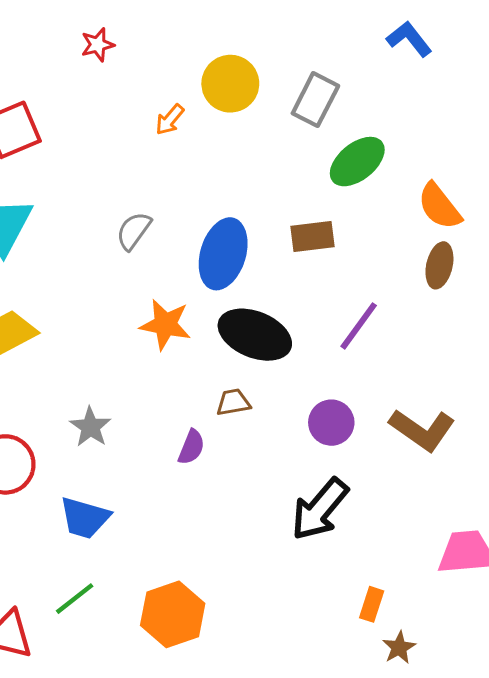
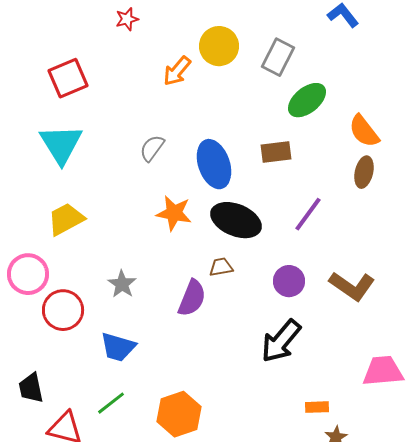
orange arrow: (170, 120) -> (177, 71), size x1.4
blue ellipse: (223, 254) -> (214, 164), turned -36
purple semicircle: (191, 447) -> (192, 298), size x1.5
orange rectangle: (372, 604) -> (317, 407), turned 70

